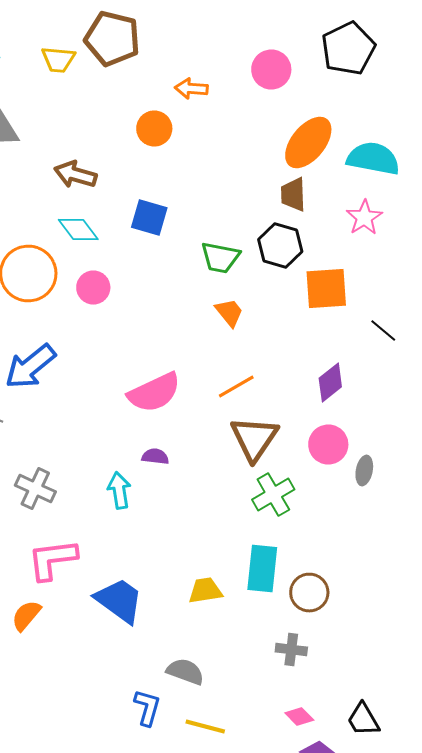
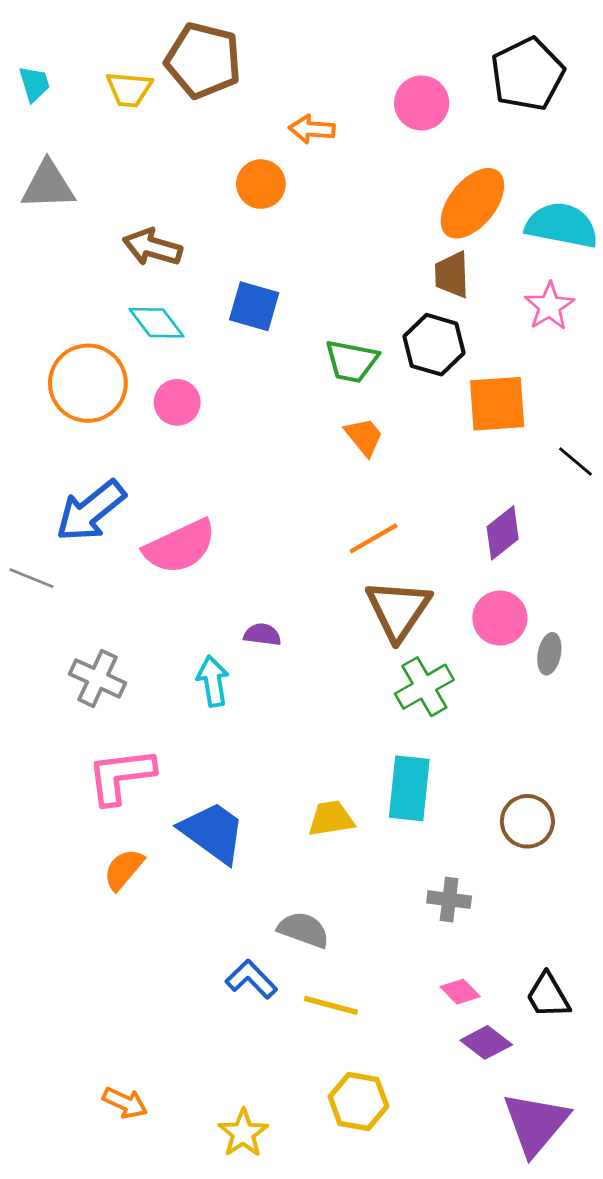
pink semicircle: (154, 392) -> (180, 547), moved
brown circle: (309, 592) -> (527, 821), moved
orange semicircle: (26, 616) -> (124, 869), moved
blue L-shape: (147, 708) -> (251, 979), turned -60

